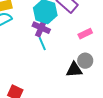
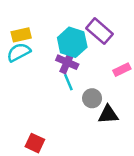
gray circle: (85, 61) -> (92, 98), moved

